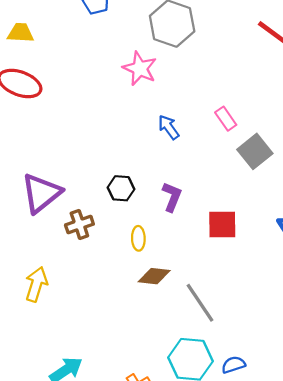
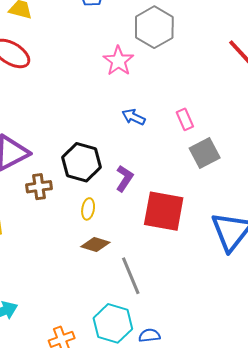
blue arrow: (169, 127) -> (134, 117), turned -40
black hexagon: (121, 188) -> (82, 162), size x1.6
red square: (222, 224) -> (164, 211), size x1.5

